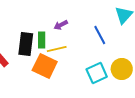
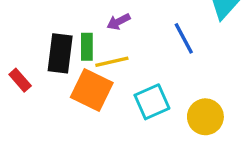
yellow circle: (122, 69) -> (205, 117), moved
cyan square: (97, 73) -> (152, 102), moved

